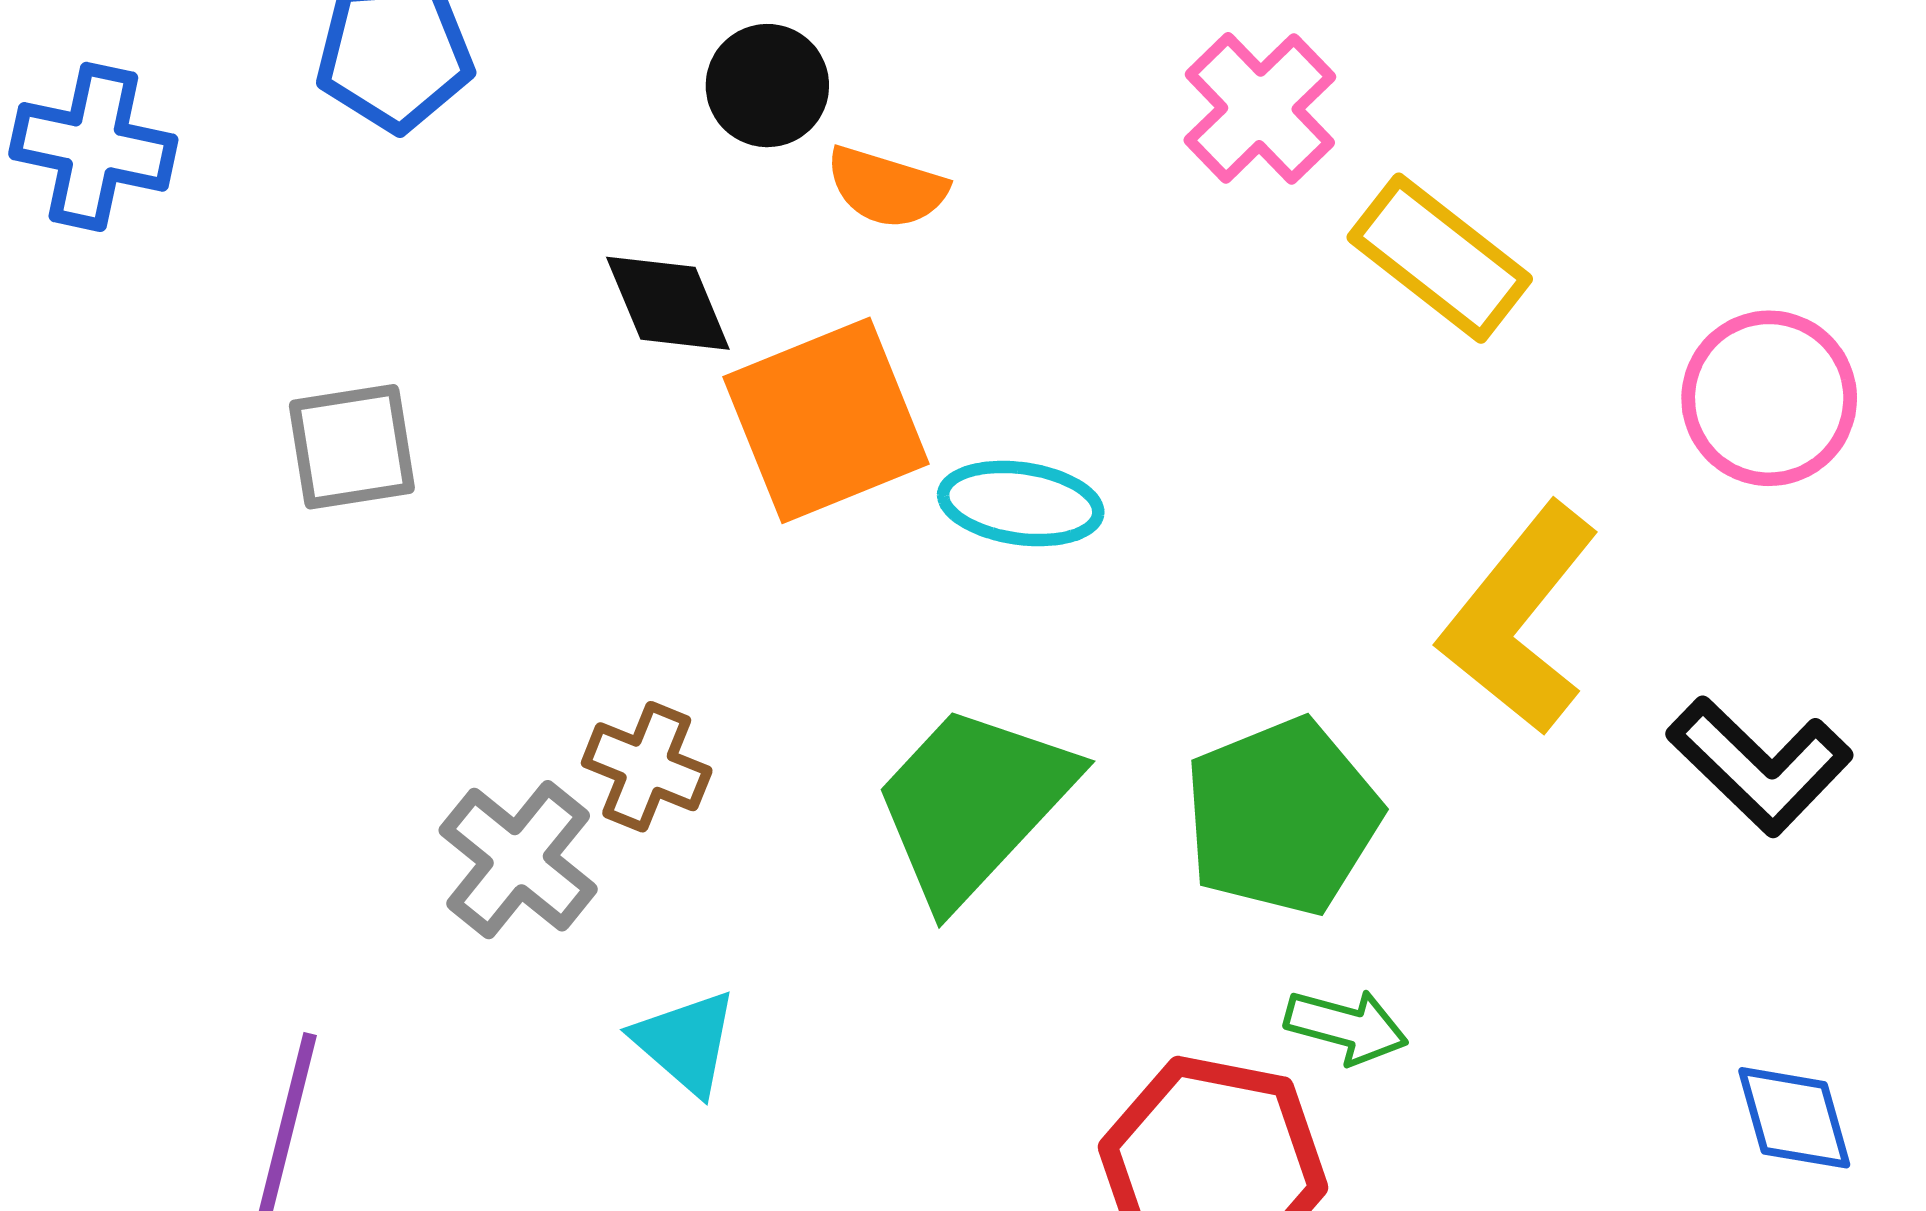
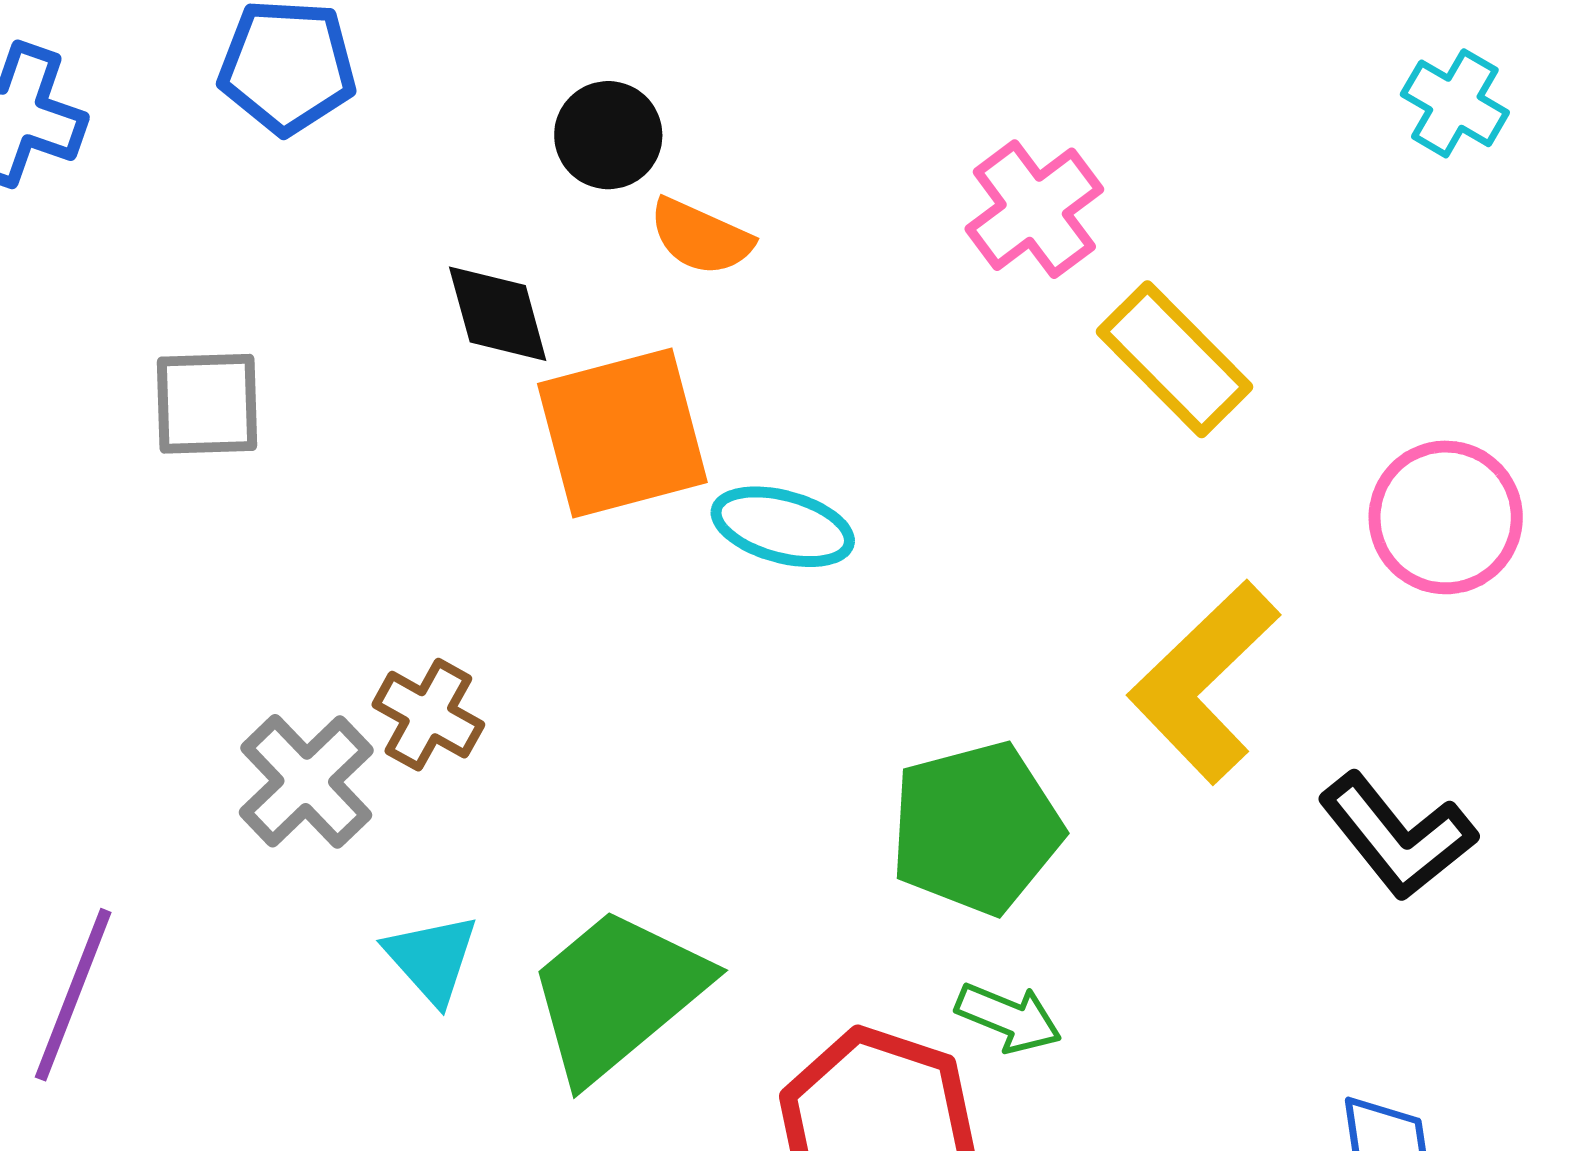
green trapezoid: (973, 804) -> (617, 994), moved

